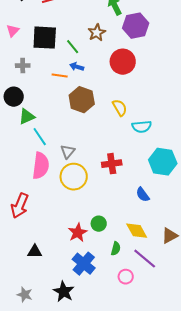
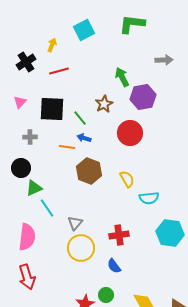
pink semicircle: (41, 166) -> (27, 237), moved
blue semicircle: (143, 195) -> (114, 266), moved
red arrow: (20, 206) -> (27, 277), turned -40

